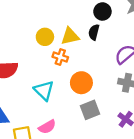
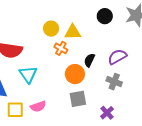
black semicircle: (94, 32) -> (89, 60), moved
cyan triangle: (44, 90) -> (28, 74), moved

